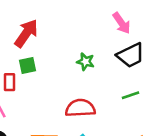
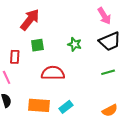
green square: (28, 65) -> (37, 45), moved
red semicircle: (80, 108) -> (53, 73), moved

